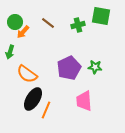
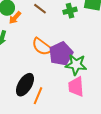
green star: (95, 67) -> (76, 65), moved, size x1.5
orange semicircle: (27, 74) -> (42, 47), moved

